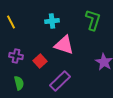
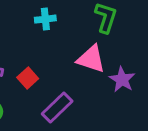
pink triangle: (64, 45) -> (91, 59), moved

